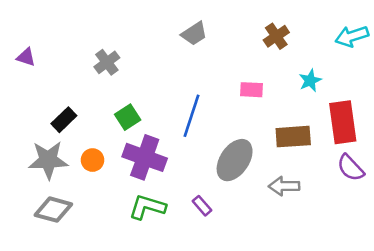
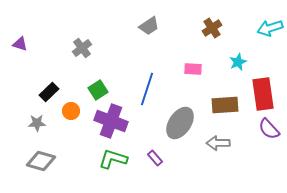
gray star: (48, 160) -> (37, 123), size x0.6
orange circle: (93, 160) -> (71, 111), moved

